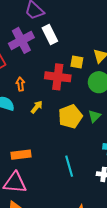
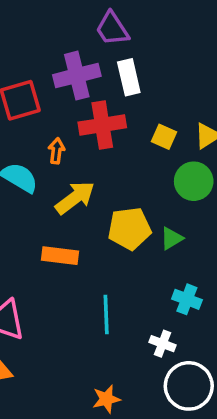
red cross: (58, 77) -> (102, 125), moved, turned -30
yellow arrow: (37, 107) -> (75, 198), size x1.6
orange rectangle: (21, 155) -> (60, 256), moved

